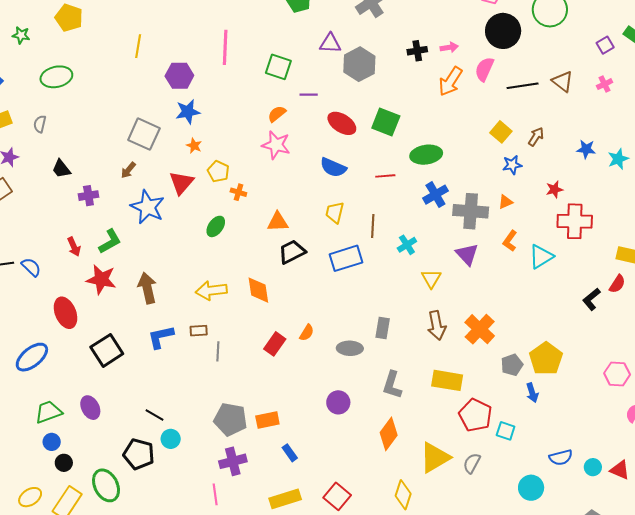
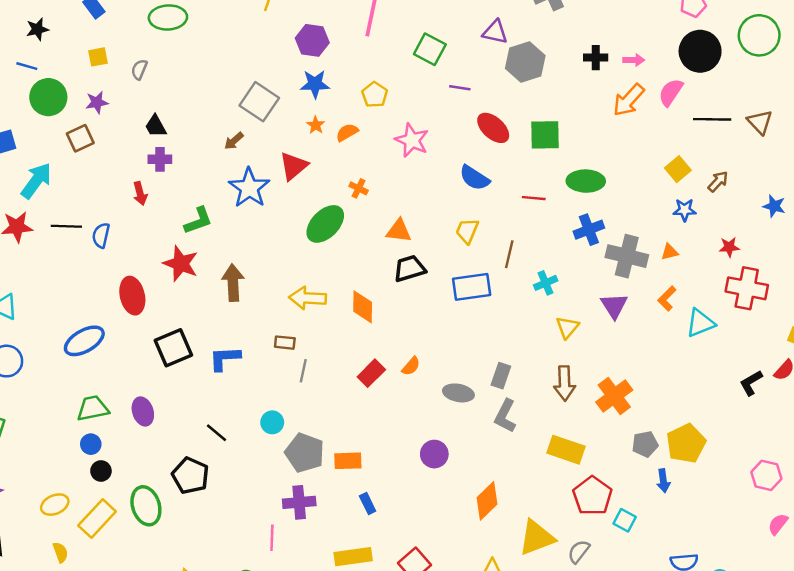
orange semicircle: (277, 114) -> (347, 132), moved
green square: (386, 122) -> (545, 135), turned -32
yellow pentagon: (218, 171) -> (375, 95), moved
purple cross: (88, 196) -> (160, 159), moved
green ellipse: (216, 226) -> (325, 224), size x1.6
red arrow: (74, 247) -> (140, 193), moved
blue semicircle: (31, 267) -> (101, 235), turned -130
blue L-shape: (161, 337) -> (225, 358), moved
gray L-shape: (392, 385) -> (505, 416), moved
cyan circle: (171, 439) -> (272, 422), moved

